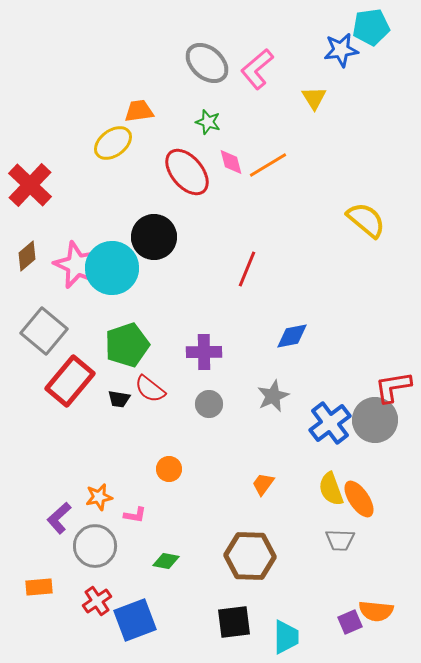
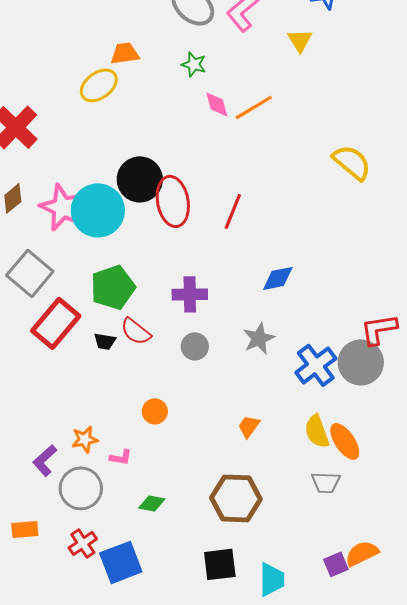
red ellipse: (187, 172) -> (173, 201), moved, turned 30
orange semicircle: (376, 611) -> (362, 553), turned 148

